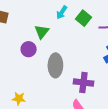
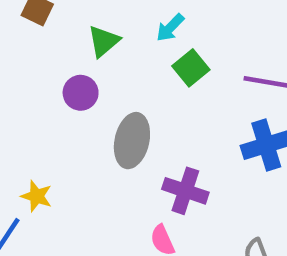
green square: (83, 18) -> (191, 68), moved
green triangle: (42, 32) -> (104, 41), moved

